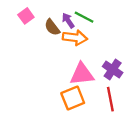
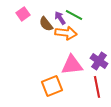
orange square: (73, 98) -> (52, 86), moved

